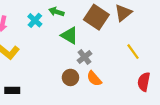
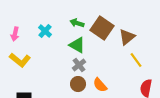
green arrow: (56, 12) -> (77, 23), moved
brown triangle: (123, 13) -> (127, 37), moved
gray cross: (84, 57) -> (79, 65), moved

